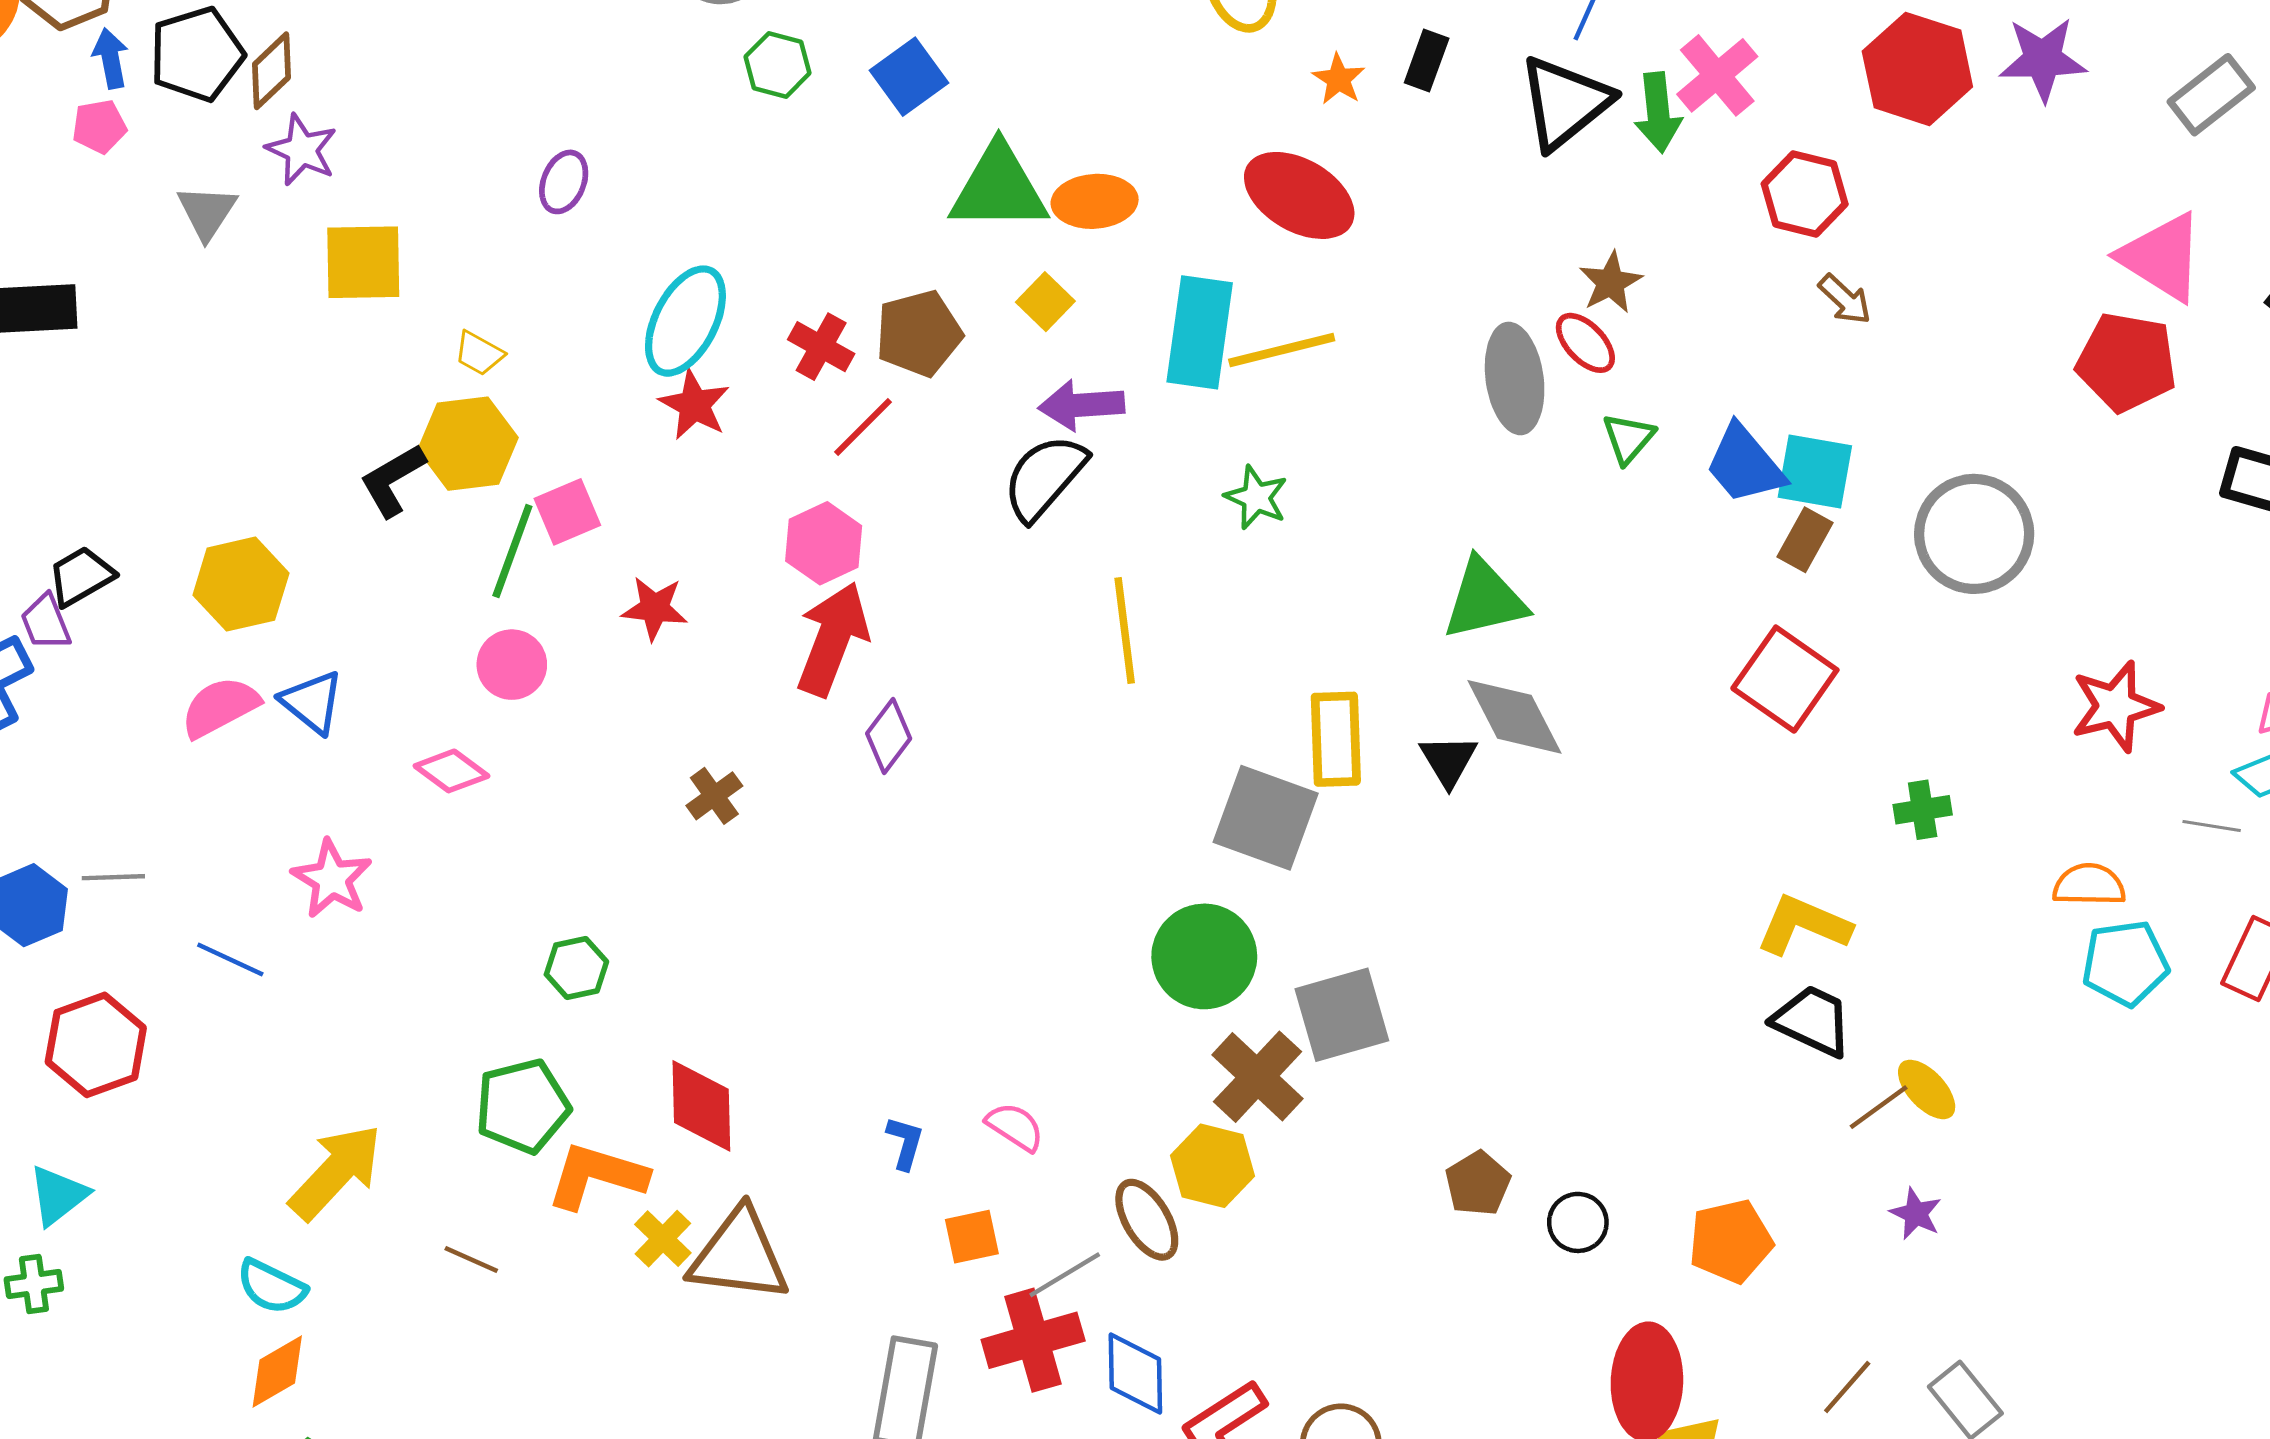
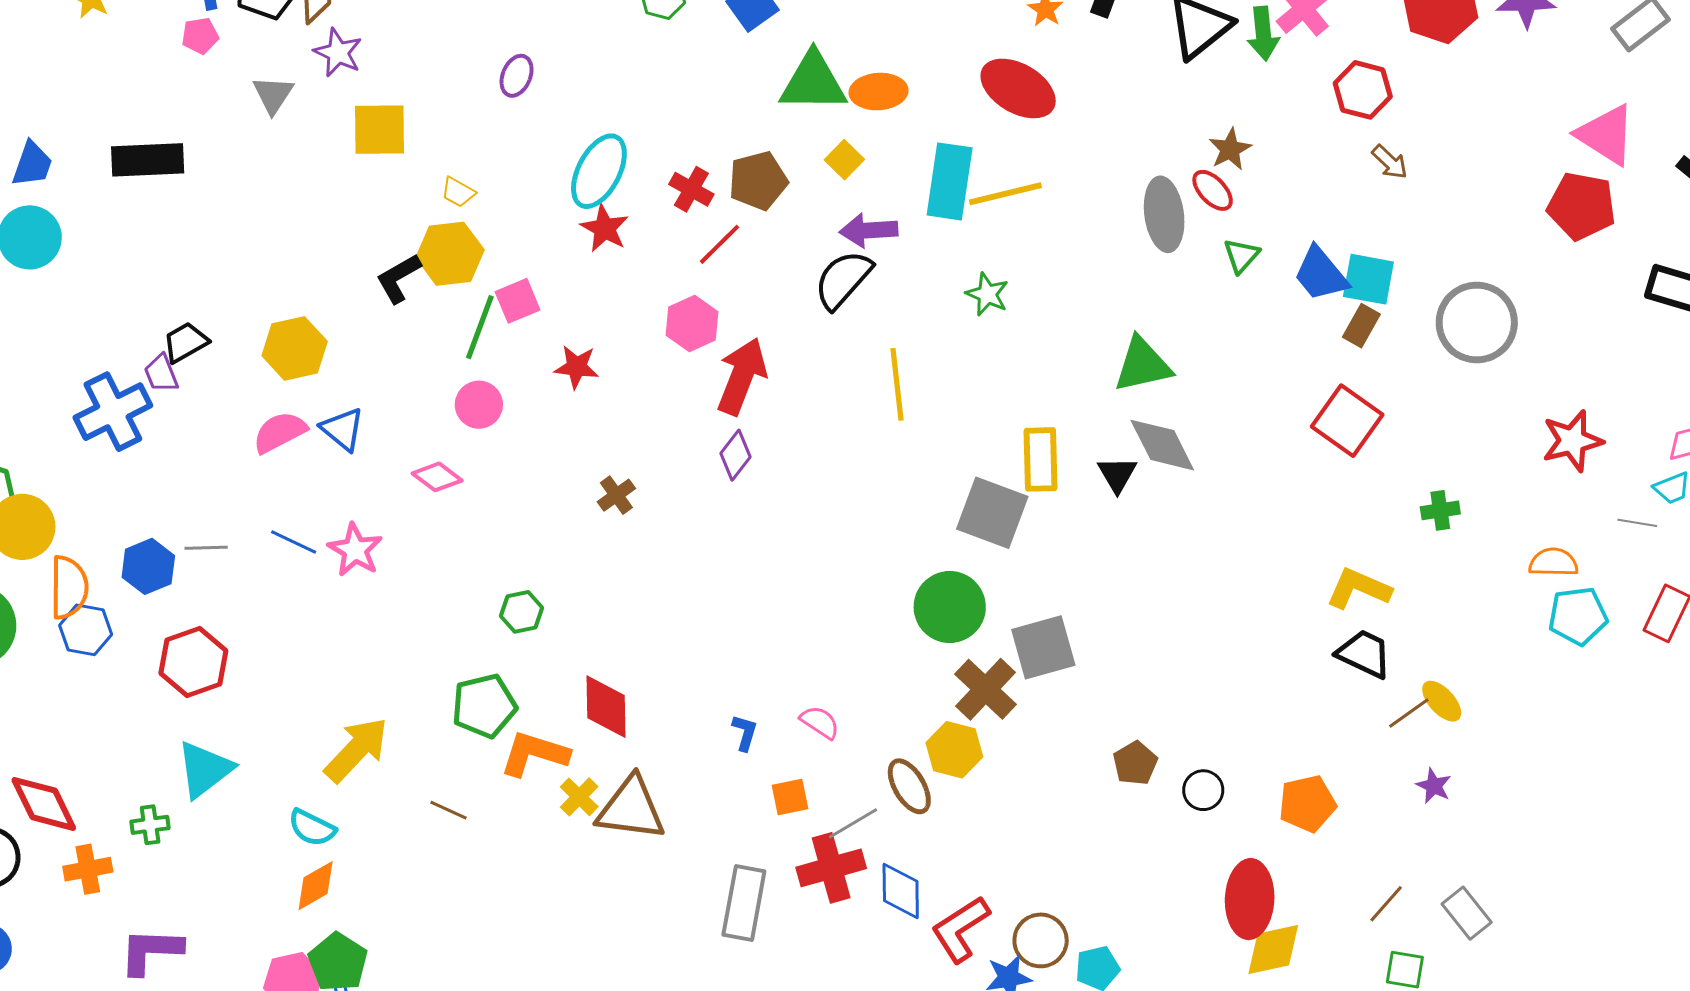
red arrow: (833, 639) -> (742, 376), moved
blue line: (230, 959) -> (294, 542), moved
cyan triangle: (58, 1195) -> (205, 769), moved, size x1.4

